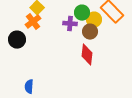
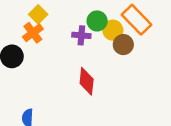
brown circle: (90, 32) -> (123, 45), moved
red diamond: (87, 55) -> (87, 81), moved

